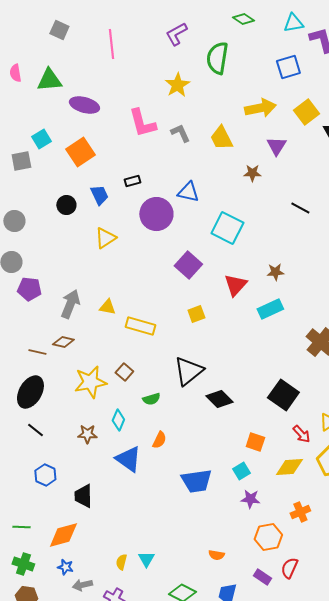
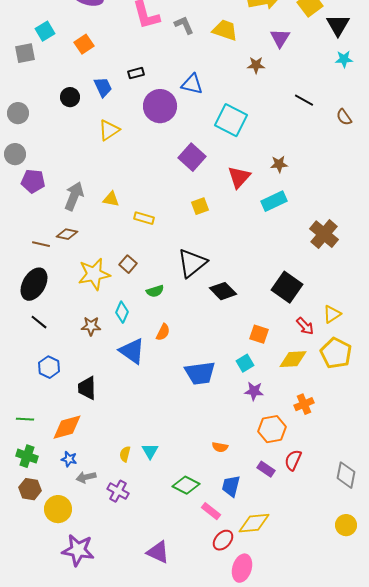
yellow trapezoid: (221, 138) -> (225, 30), turned 136
orange square: (80, 152) -> (84, 44), size x0.7
yellow rectangle: (140, 326) -> (144, 218), size x0.7

